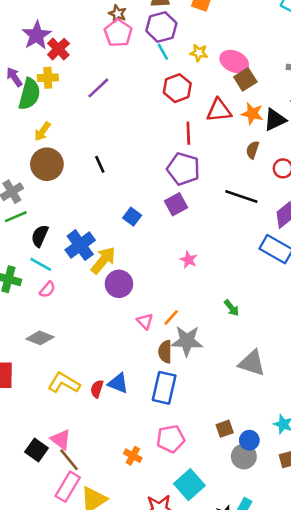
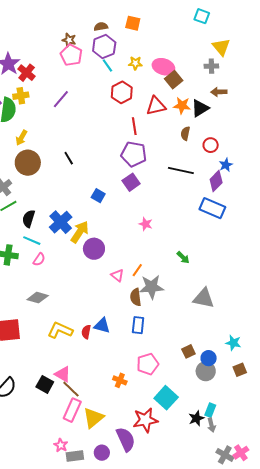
blue rectangle: (164, 388) -> (138, 325), size x0.7

